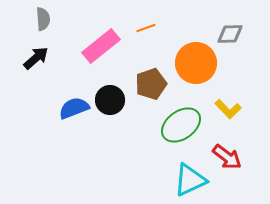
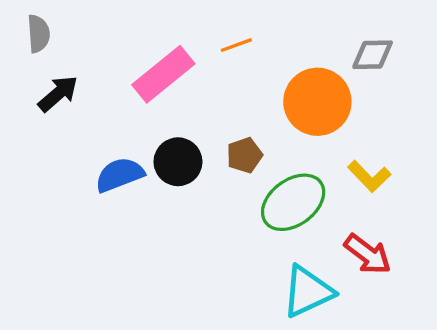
gray semicircle: (43, 19) -> (39, 34), moved
brown pentagon: (151, 84) -> (244, 155), moved, size x0.7

